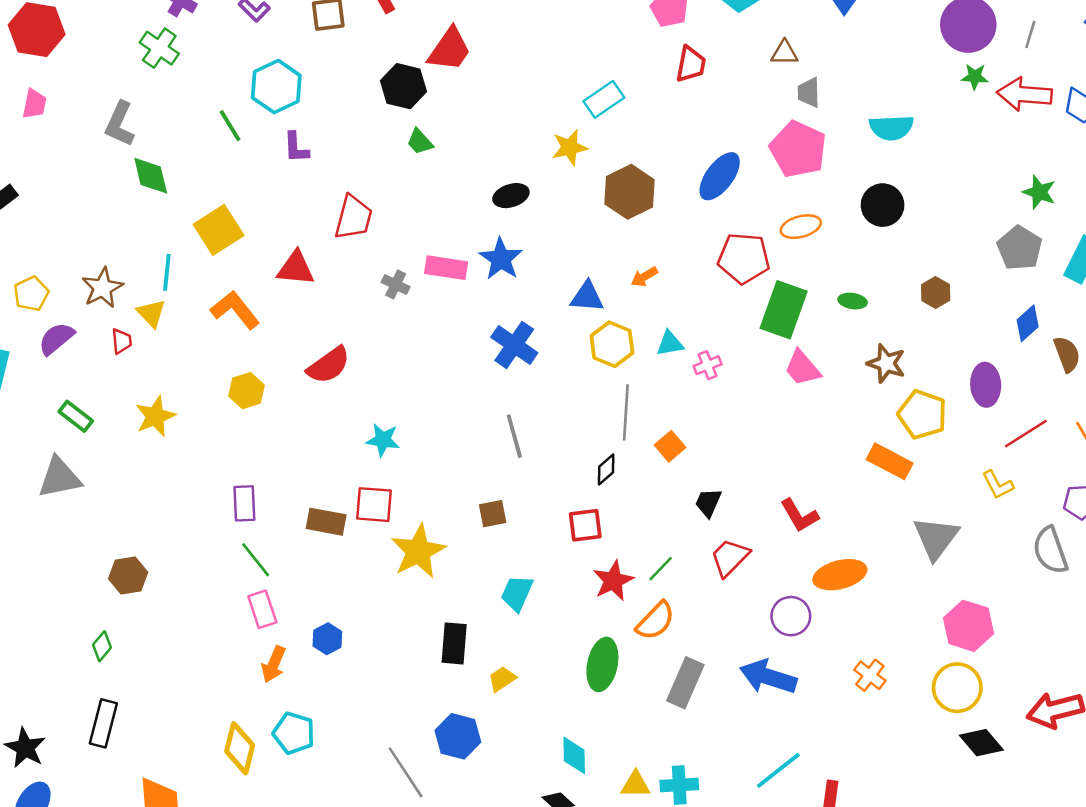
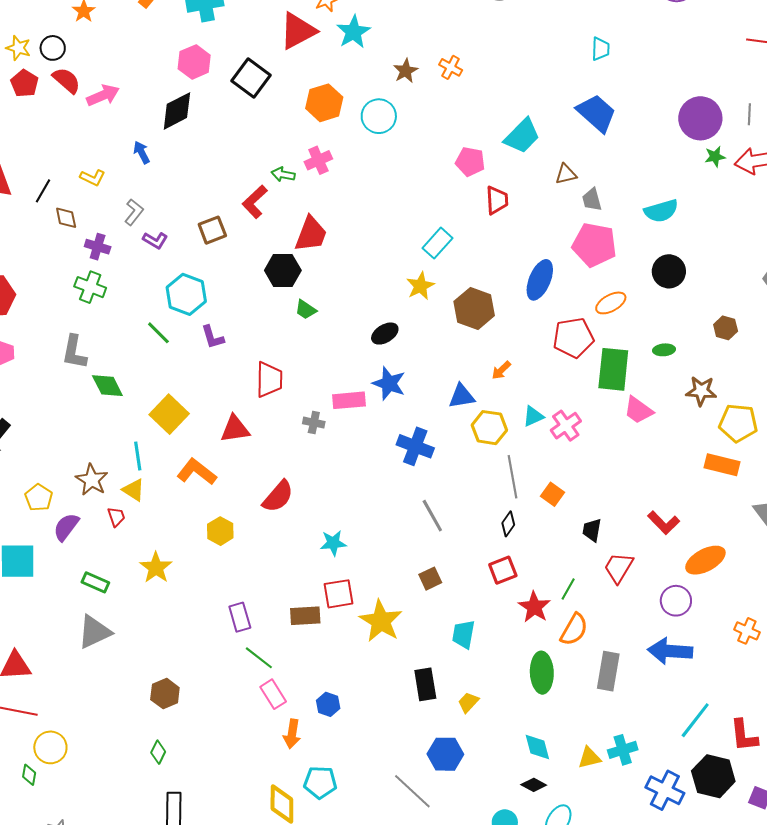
pink cross: (708, 365) -> (566, 426), size x1.4

